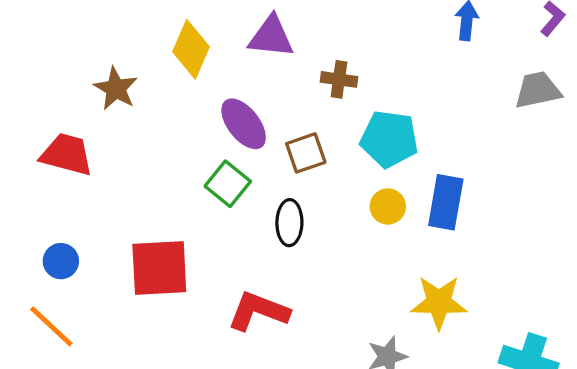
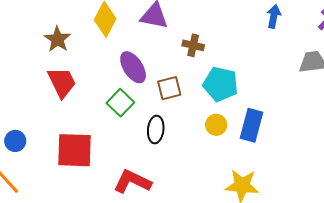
red trapezoid: (67, 154) -> (62, 82), moved, turned 44

